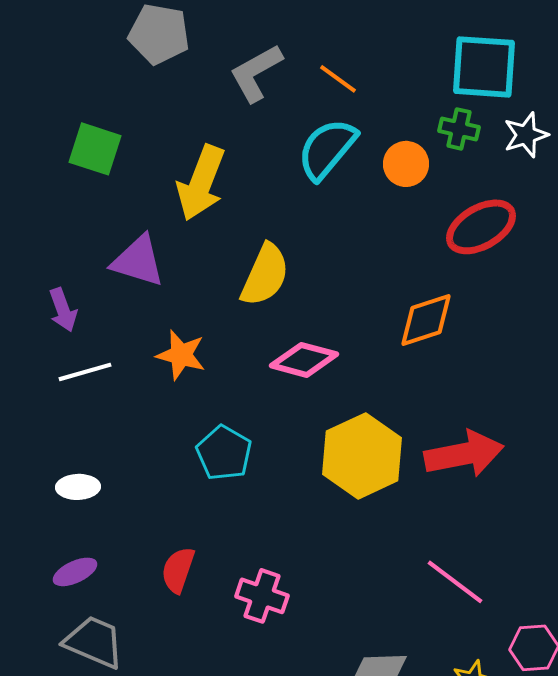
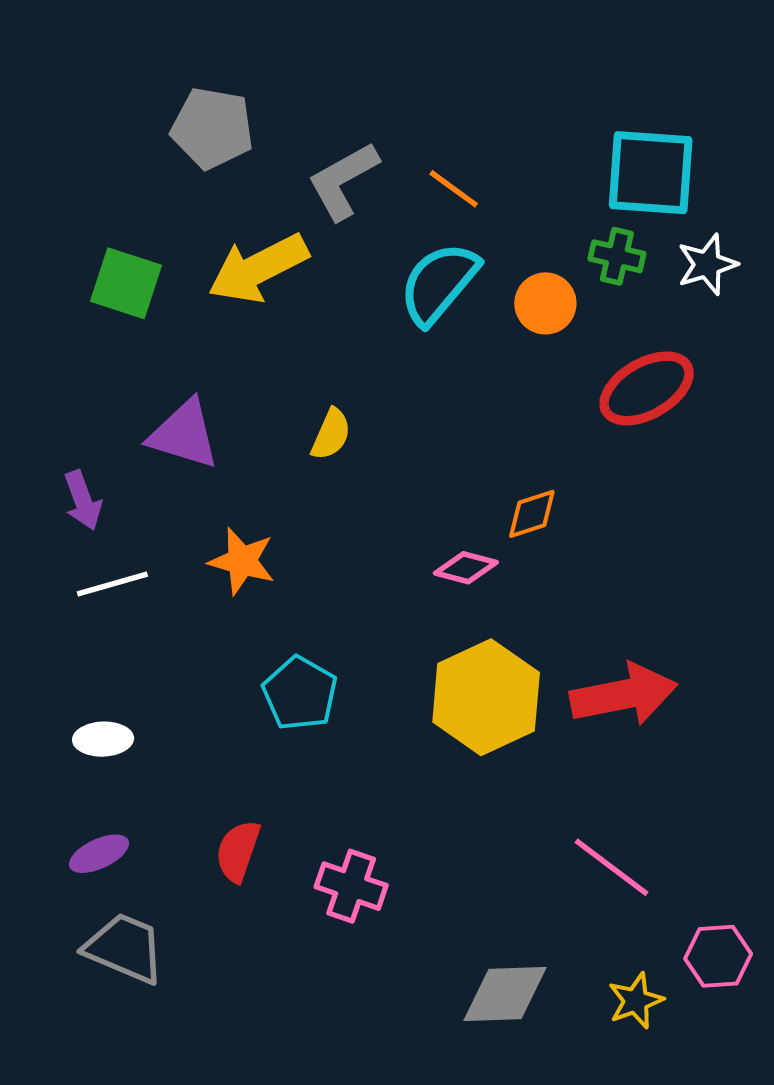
yellow arrow: (201, 183) -> (258, 268), moved, turned 42
yellow semicircle: (265, 275) -> (331, 434), moved, size x0.6
orange diamond: (426, 320) -> (532, 514), moved, size x0.7
pink diamond: (304, 360) -> (466, 568), moved, size x0.7

